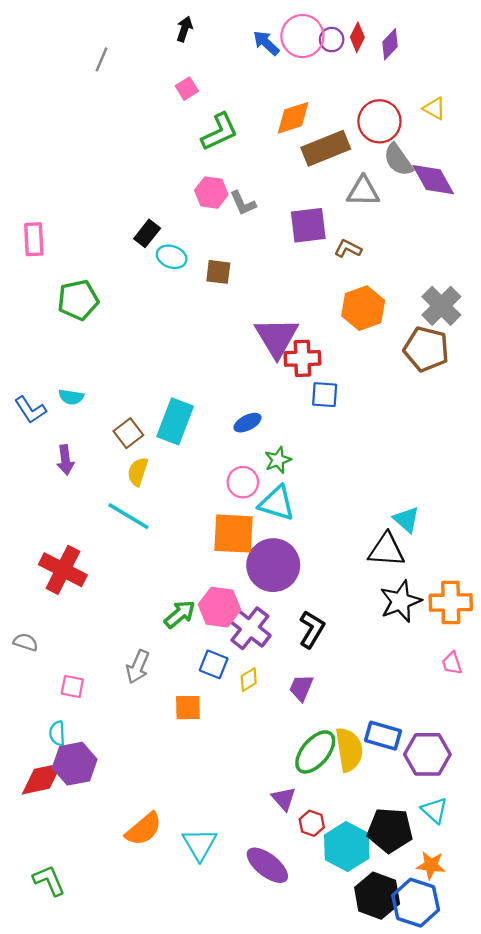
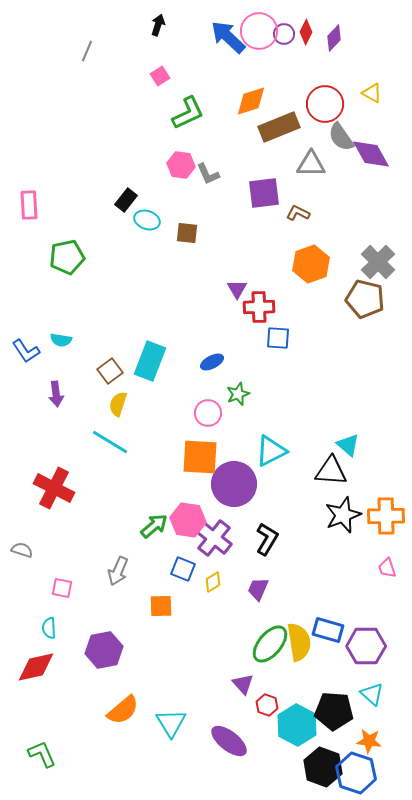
blue arrow: (266, 43) -> (228, 37), size x1.5
purple triangle: (277, 337) -> (237, 289), size x0.5
cyan triangle: (277, 503) -> (271, 451), moved, turned -44
purple hexagon: (75, 764) -> (104, 650), moved

